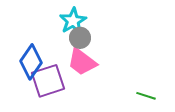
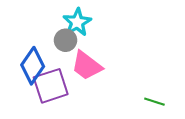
gray circle: (80, 38) -> (65, 40), moved

